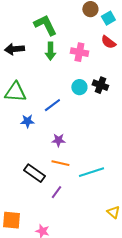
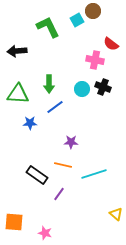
cyan square: (108, 18) -> (77, 20), moved
green arrow: (50, 51) -> (49, 84), moved
pink cross: (79, 52) -> (95, 60), moved
purple star: (58, 140) -> (71, 142), moved

